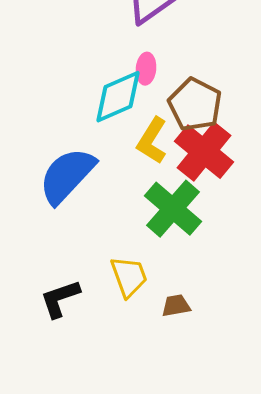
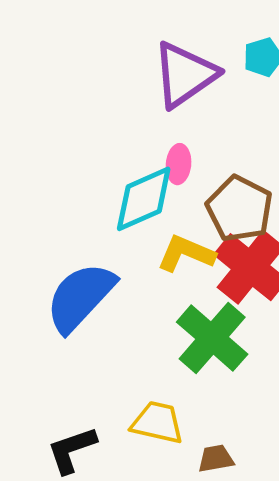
yellow L-shape: (152, 141) -> (186, 254), turned 81
yellow trapezoid: (129, 277) -> (157, 423), turned -57

